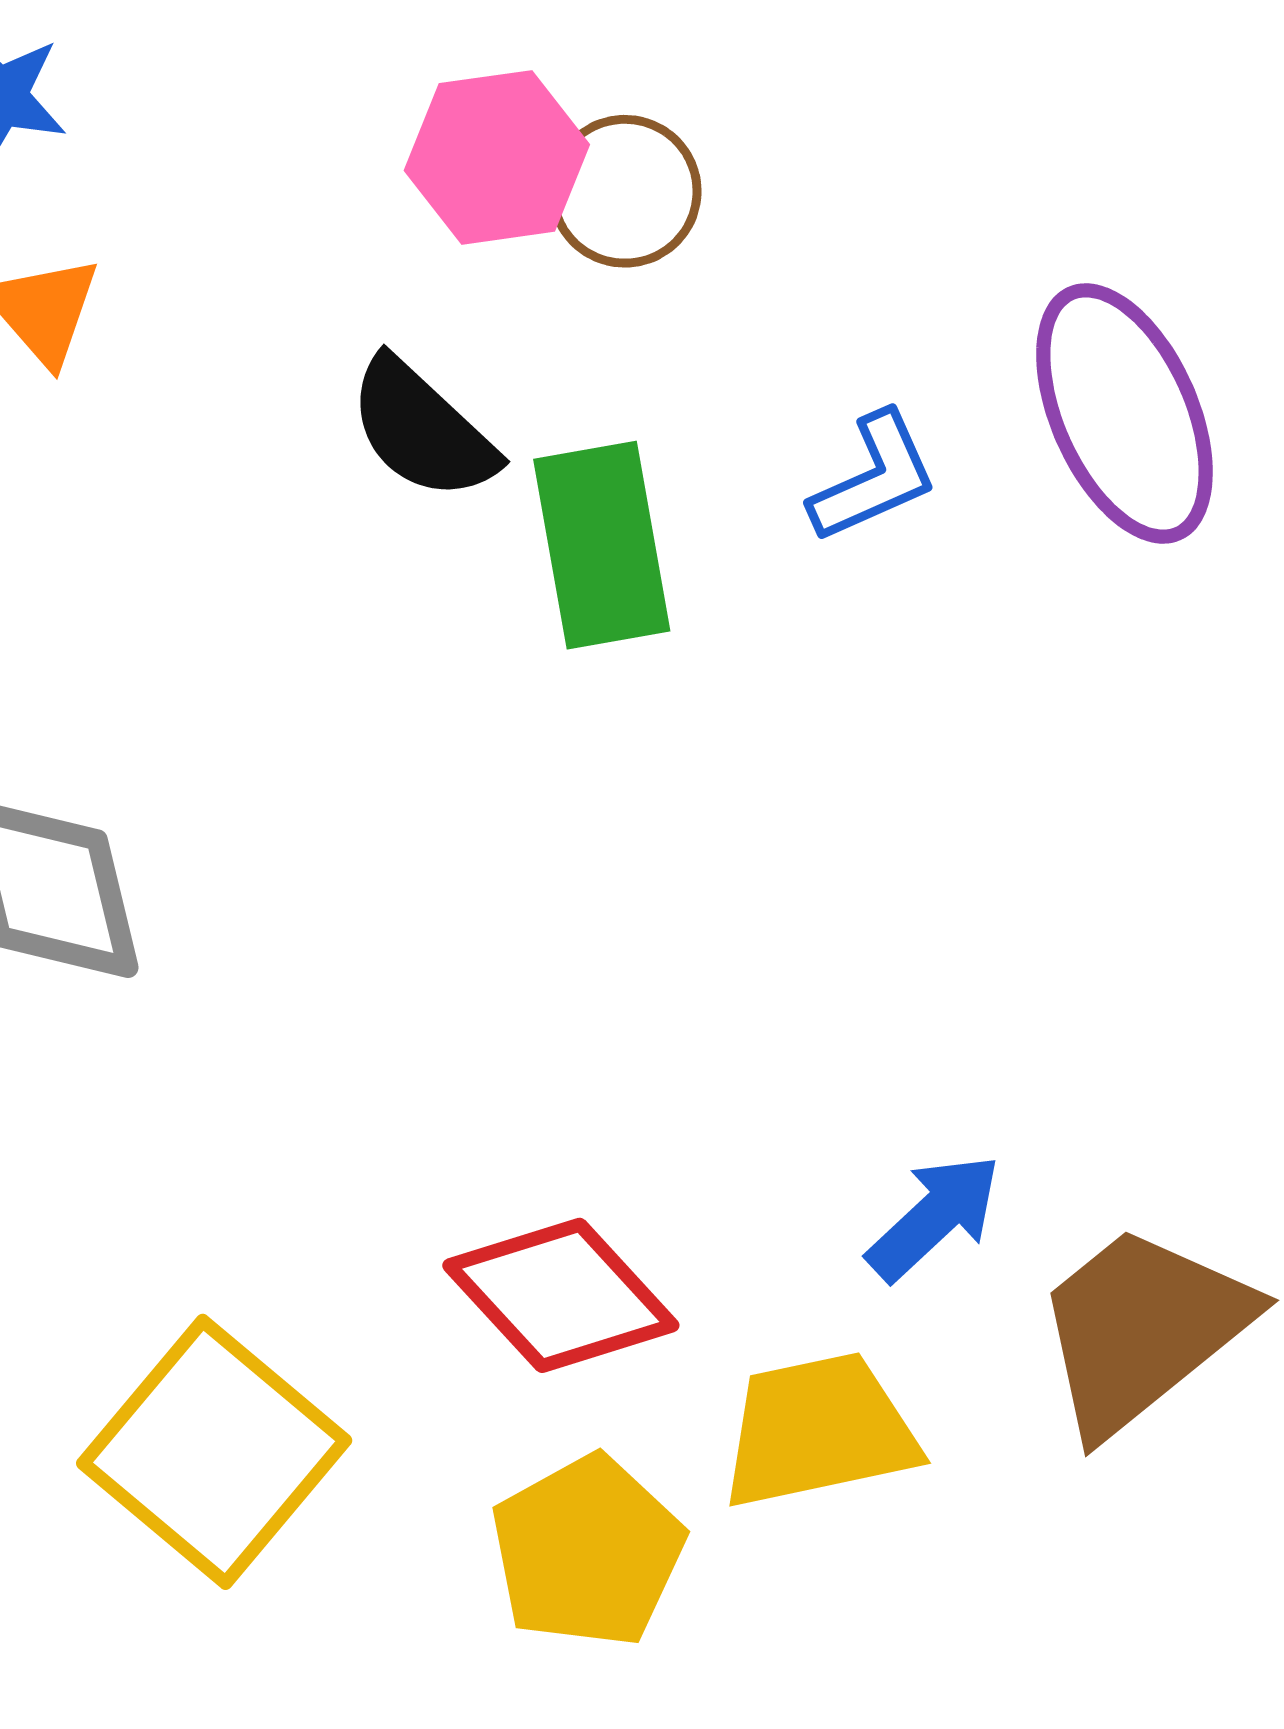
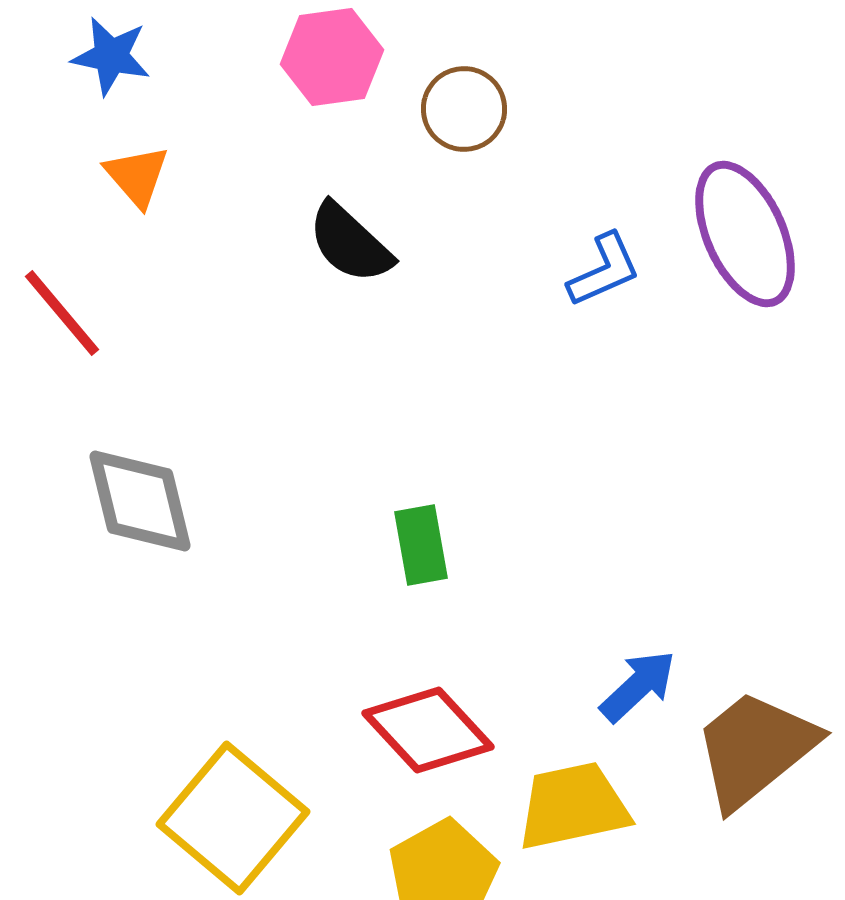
pink hexagon: (497, 157) -> (332, 57), moved
green rectangle: (602, 545) -> (421, 545), moved, size x0.7

